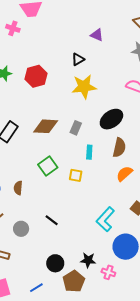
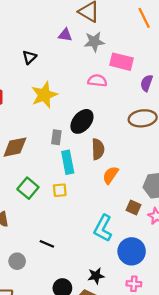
purple triangle: (97, 35) -> (65, 35), moved
black triangle: (78, 59) -> (29, 57), moved
gray rectangle: (76, 128) -> (56, 137), moved
cyan rectangle: (89, 152) -> (68, 162), size x1.5
pink cross: (108, 272) -> (134, 284), moved

